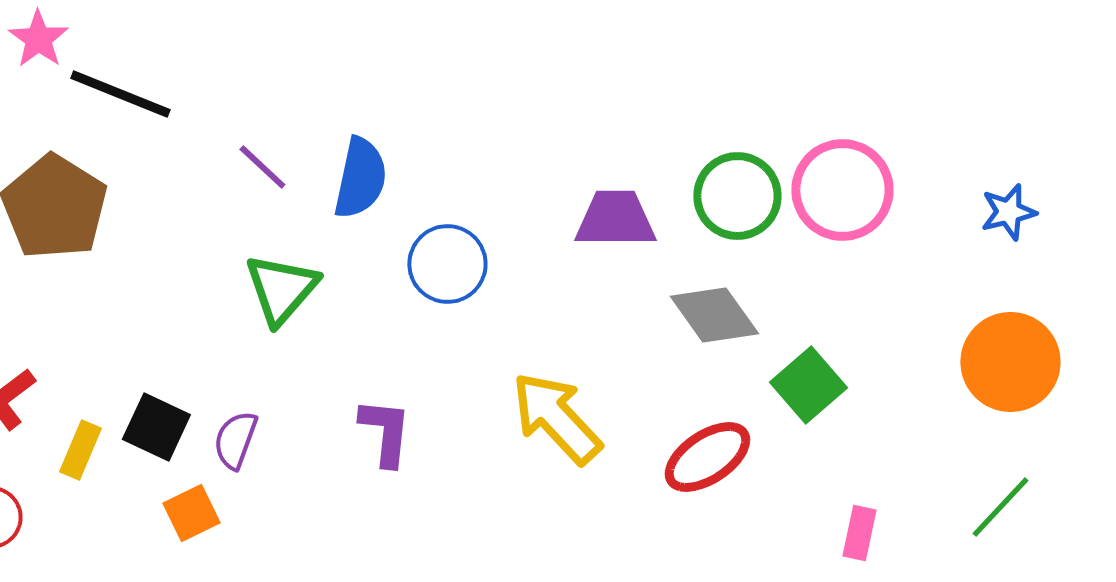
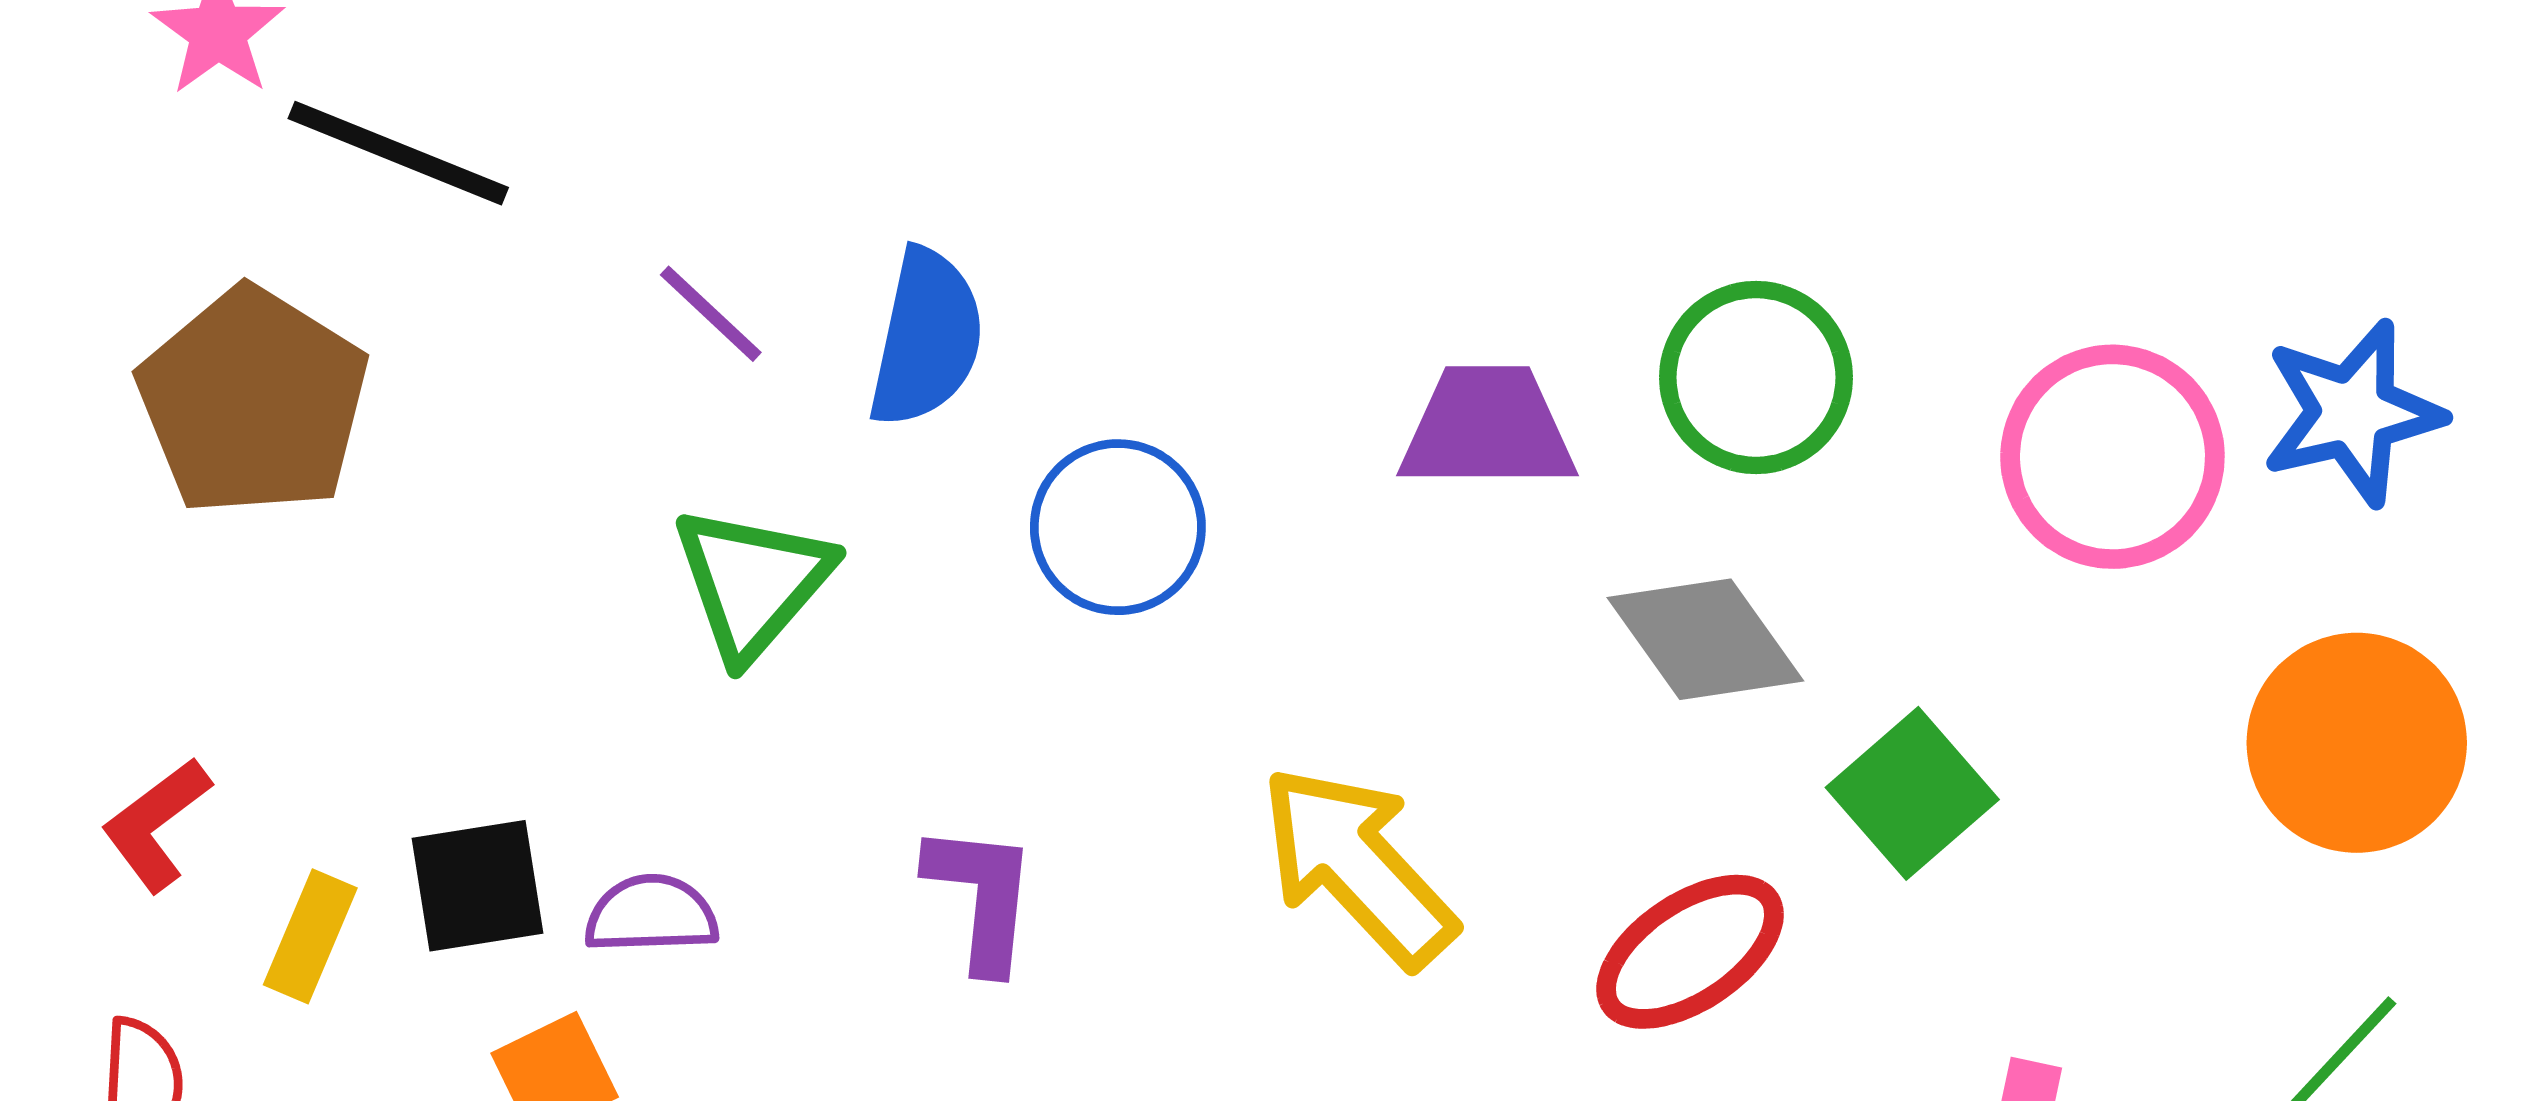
pink circle: (842, 190) -> (2112, 457), moved
blue star: (1008, 212) -> (2352, 413), size x1.5
black square: (156, 427) -> (478, 886), turned -34
purple semicircle: (235, 440) -> (651, 914), turned 68

